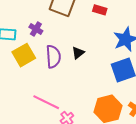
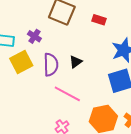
pink line: (46, 102) -> (67, 94), moved

